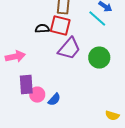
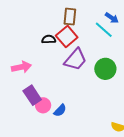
red square: (60, 26) -> (67, 36), turned 35
purple rectangle: (26, 85) -> (32, 95), turned -30

